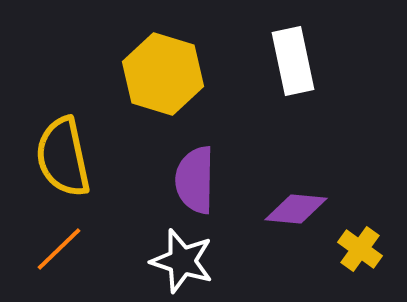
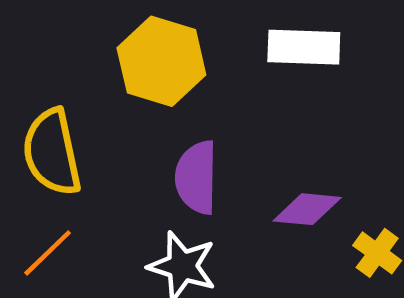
white rectangle: (293, 61) -> (304, 47), turned -76

